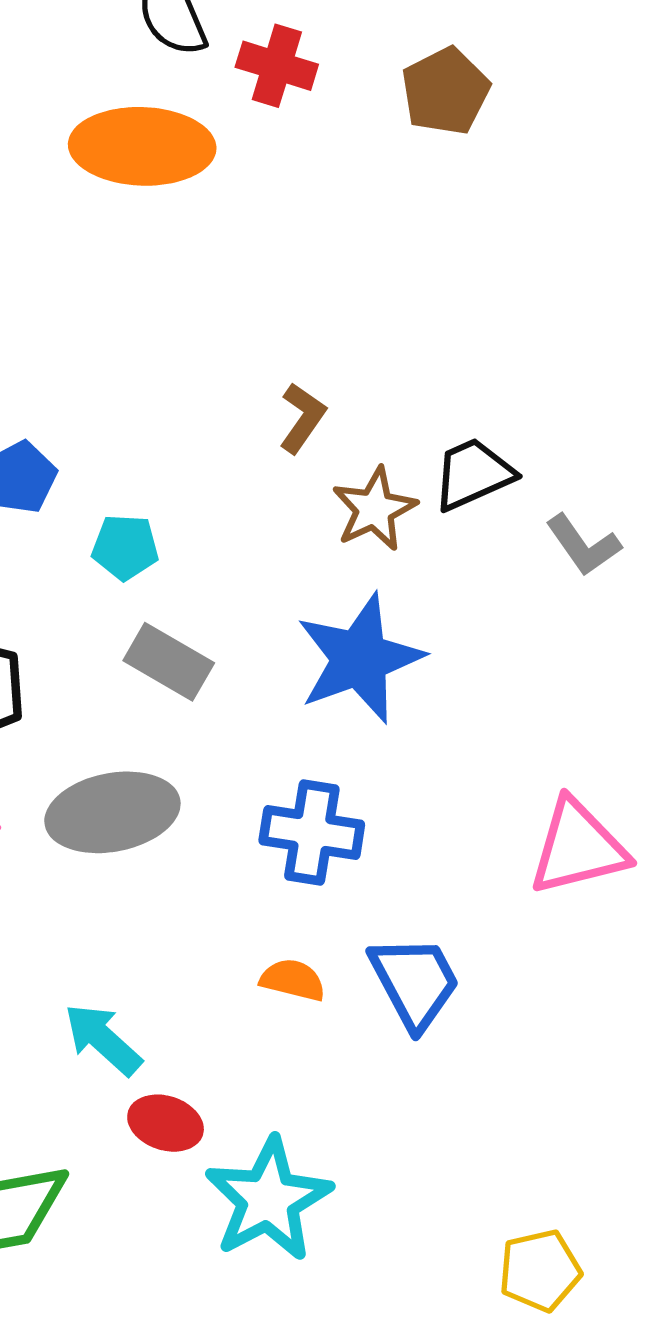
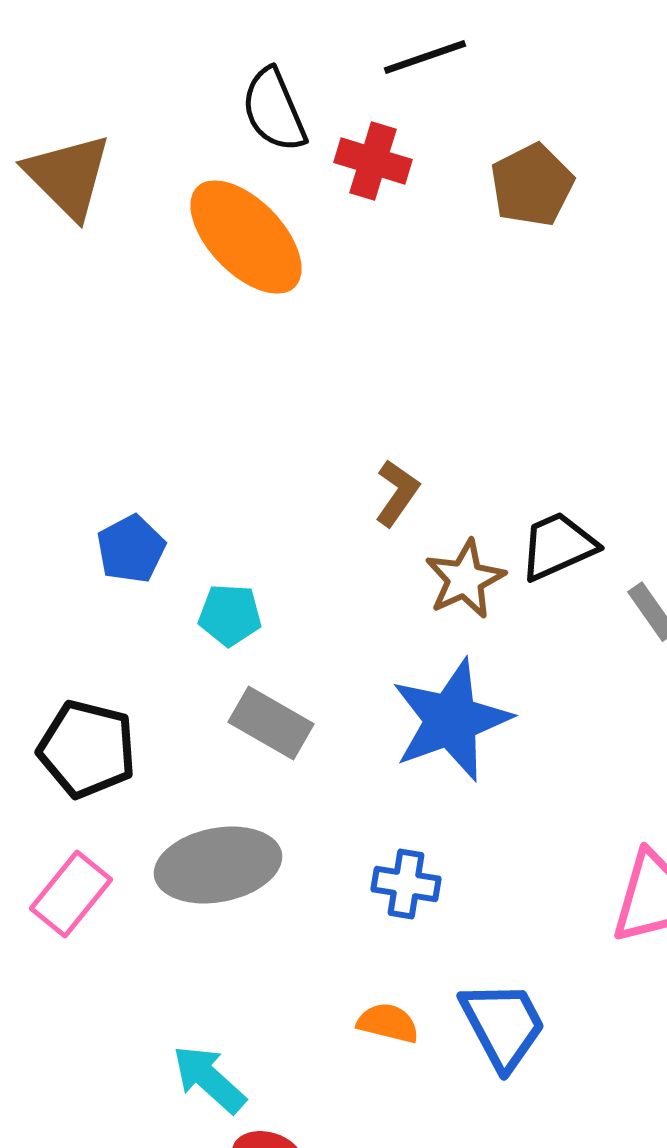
orange ellipse: (142, 146) -> (246, 237), turned 44
blue cross: (312, 832) -> (406, 884), size x0.7

